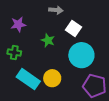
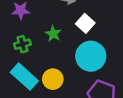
green cross: (14, 53) -> (22, 44), moved, turned -32

